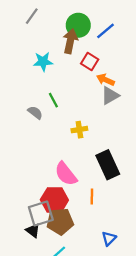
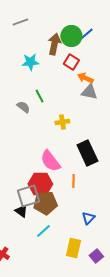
gray line: (32, 16) -> (20, 22), turned 35
green circle: (78, 25) -> (71, 36), moved
gray triangle: (110, 96) -> (89, 92), turned 42

